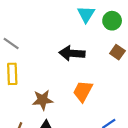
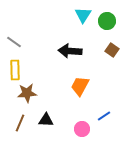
brown star: (43, 100) -> (27, 93), moved

